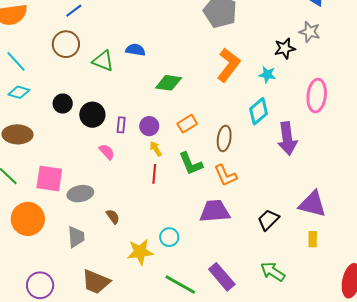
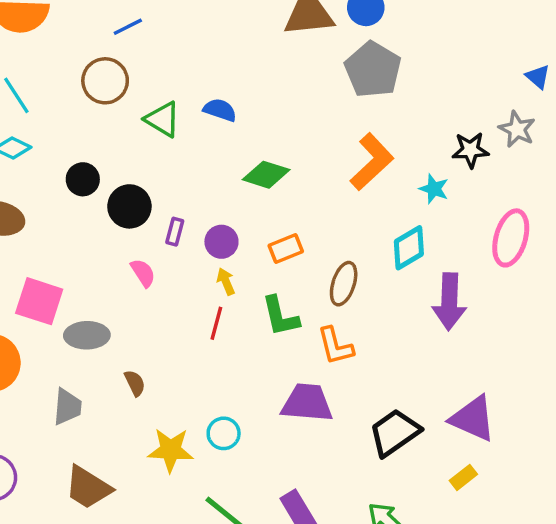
black trapezoid: (268, 220) -> (395, 433), size x1.4
yellow rectangle: (313, 239) -> (463, 477), turned 42

